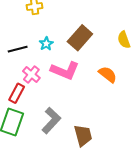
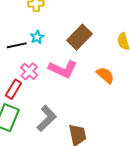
cyan star: (46, 44) -> (37, 37), moved

